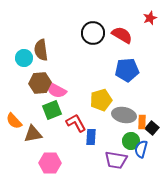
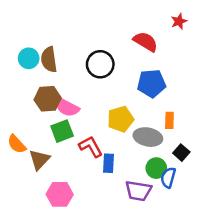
black circle: (93, 33) -> (100, 64), moved
cyan circle: (24, 58) -> (29, 58), moved
orange rectangle: (142, 122) -> (169, 120), moved
brown triangle: (33, 134) -> (39, 160), turned -36

